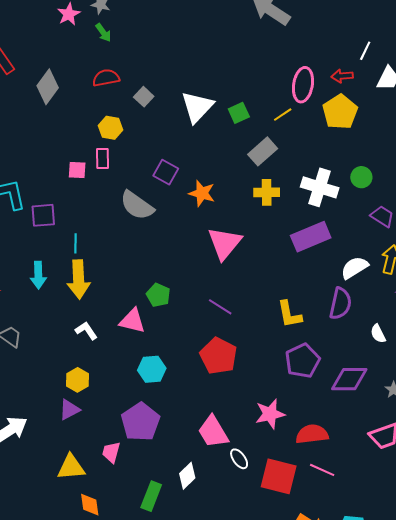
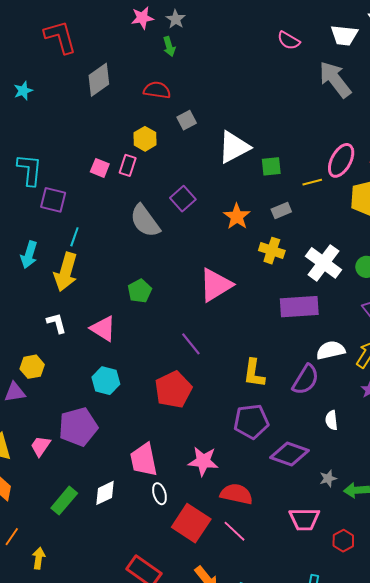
gray rectangle: (263, 151) -> (281, 211), size x0.7
orange star: (202, 193) -> (237, 216), moved
green pentagon: (158, 295) -> (140, 291), moved

